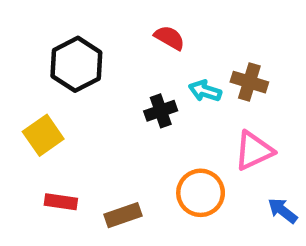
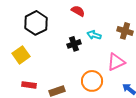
brown cross: (249, 82) -> (125, 31), moved

